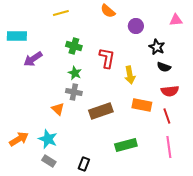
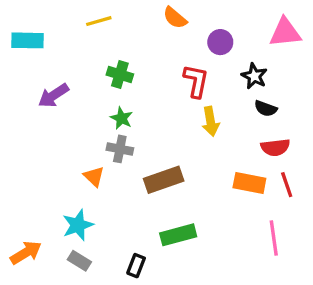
pink triangle: (176, 20) -> (285, 32), size x1.5
cyan rectangle: (17, 36) -> (28, 40), moved
red L-shape: (107, 58) -> (196, 81), moved
orange rectangle: (142, 105) -> (249, 183), moved
red line: (167, 116) -> (287, 185), moved
orange arrow: (19, 139) -> (26, 253), moved
cyan star: (48, 139) -> (78, 225), turned 30
green rectangle: (126, 145) -> (178, 235), moved

